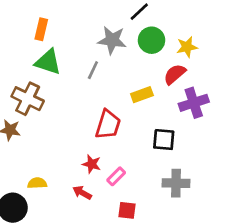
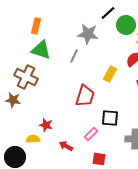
green circle: (152, 40) -> (126, 25), moved
yellow rectangle: (142, 95) -> (110, 74), turned -42
black square: (164, 140) -> (110, 118), moved
red star: (92, 164) -> (46, 125), moved

